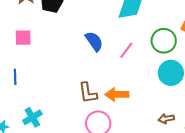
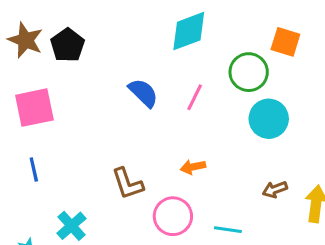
pink square: (23, 38) -> (34, 108), size x1.5
brown L-shape: (88, 93) -> (127, 184), moved
orange arrow: (117, 94) -> (193, 167), size x0.7

